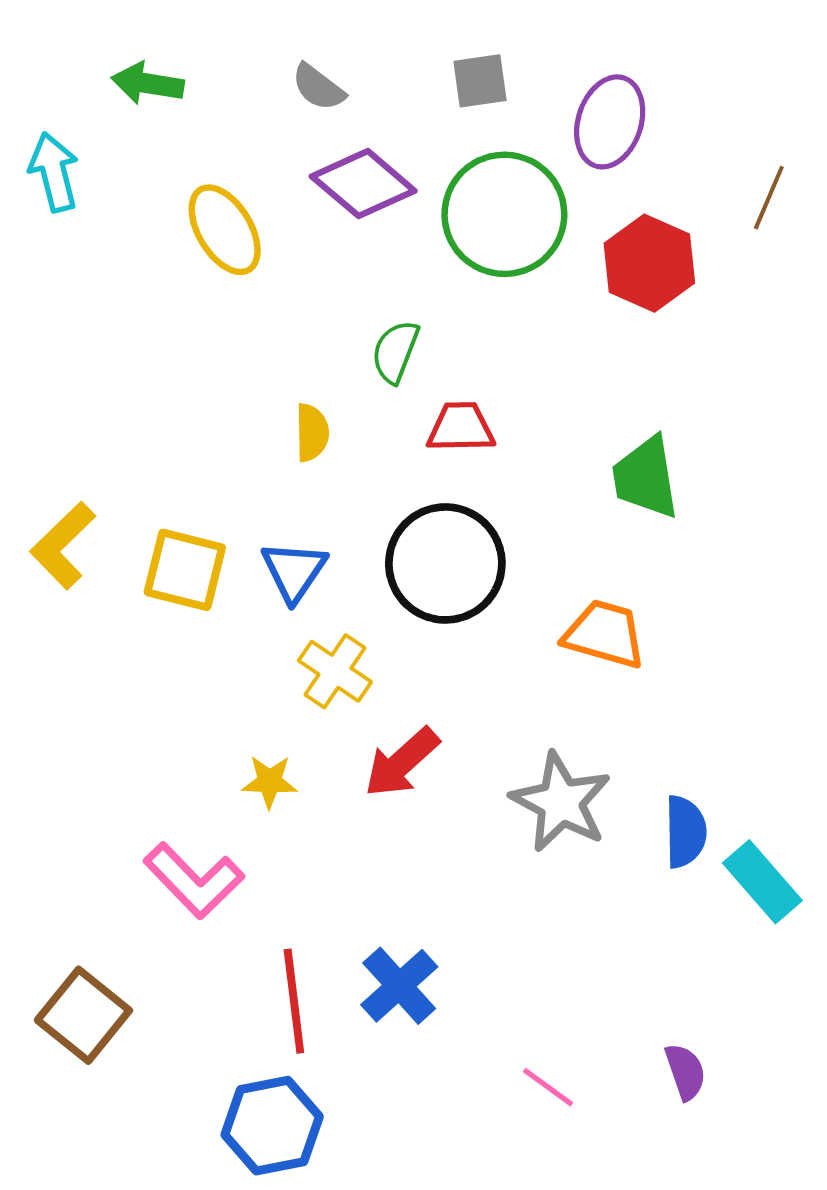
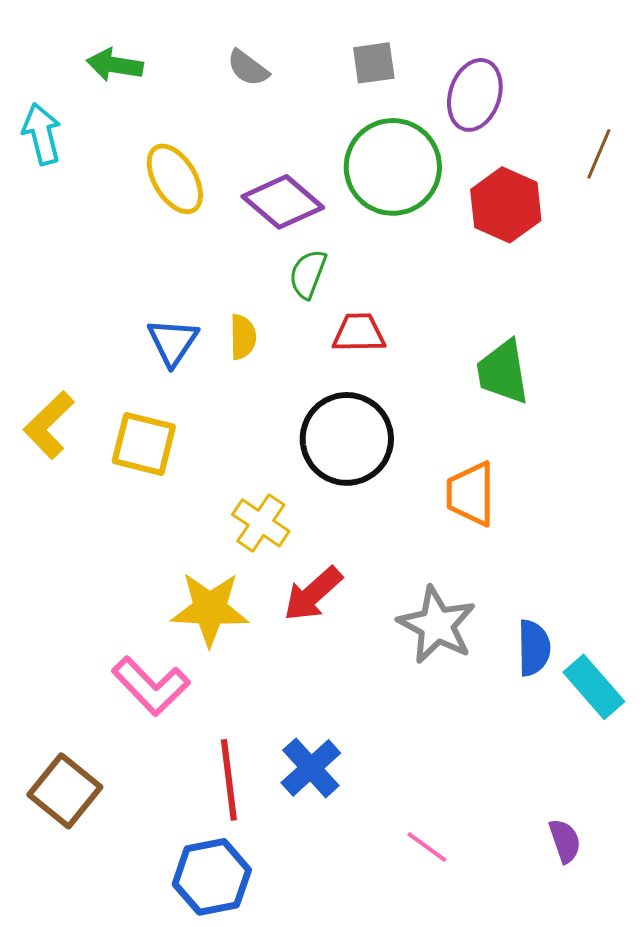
purple diamond: (363, 184) -> (283, 202), moved
blue triangle: (294, 571) -> (173, 342), moved
orange trapezoid: (605, 634) -> (471, 494), turned -106
yellow star: (270, 782) -> (210, 609), size x1.8
purple semicircle: (685, 1072) -> (565, 841), moved

